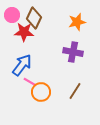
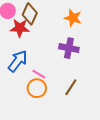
orange star: (77, 22) -> (73, 18), turned 30
pink line: (30, 82) -> (39, 74), moved

